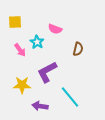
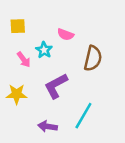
brown semicircle: (78, 49) -> (93, 58), size x1.5
yellow star: (22, 85) -> (17, 94), moved
cyan line: (70, 97) -> (83, 116), turned 70

